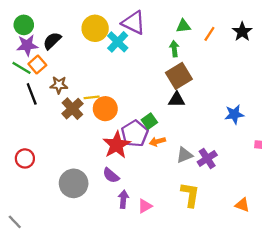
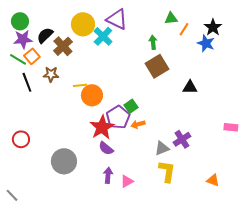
green triangle: (183, 26) -> (171, 18), moved
black triangle: (177, 100) -> (190, 87), moved
brown cross: (72, 109) -> (63, 46), moved
blue star: (234, 114) -> (206, 43), moved, turned 30
gray triangle: (185, 155) -> (162, 148), moved
purple semicircle: (111, 175) -> (106, 148), moved

